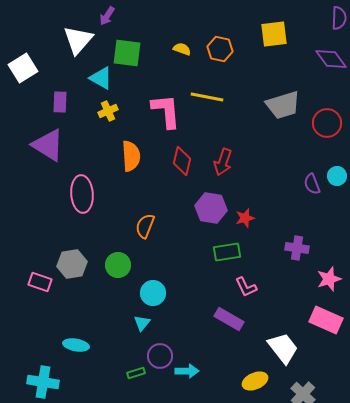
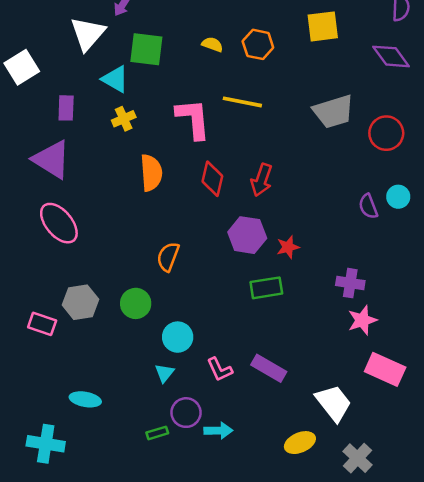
pink ellipse: (82, 194) -> (59, 223), moved, turned -36
pink star: (329, 279) -> (362, 320), moved
pink L-shape: (246, 287) -> (220, 369), moved

